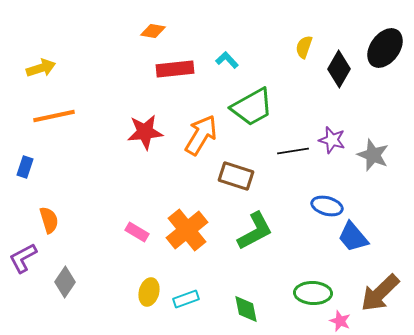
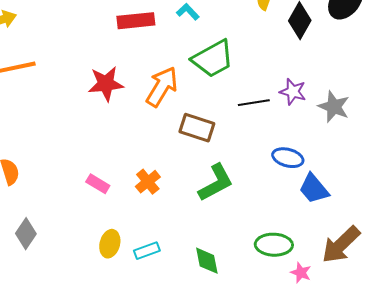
orange cross: (187, 230) -> (148, 182), size x0.6

